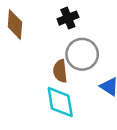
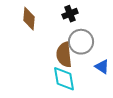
brown semicircle: (60, 71) -> (64, 55), size x1.4

